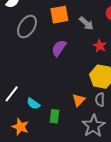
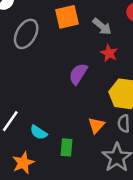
red star: (100, 46) -> (109, 53), moved
purple semicircle: (59, 48) -> (78, 74), moved
orange star: (20, 127) -> (23, 163), turned 30

